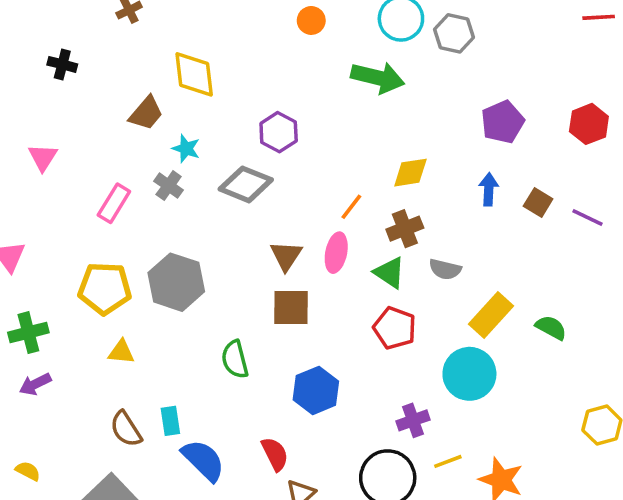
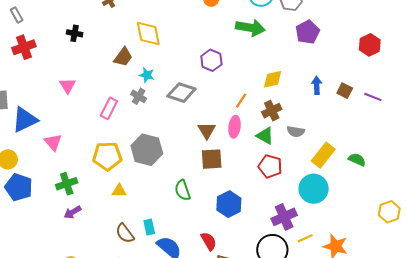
purple pentagon: (503, 122) -> (308, 32), moved
purple hexagon: (279, 132) -> (211, 60), moved
purple cross: (413, 420) -> (284, 217), size x1.4

